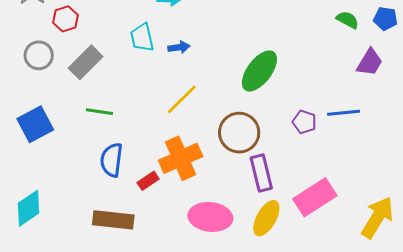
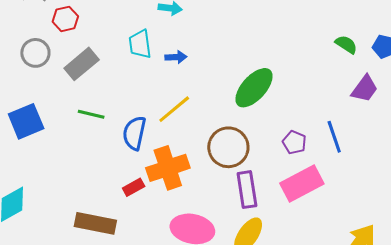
blue line: (344, 113) -> (334, 137), turned 72
blue semicircle: (112, 160) -> (134, 133), moved
pink rectangle: (315, 197) -> (302, 183), moved

